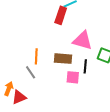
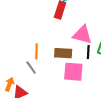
black line: (85, 66) -> (88, 52), moved
pink square: (73, 77) -> (73, 72), size x1.5

